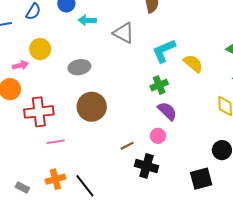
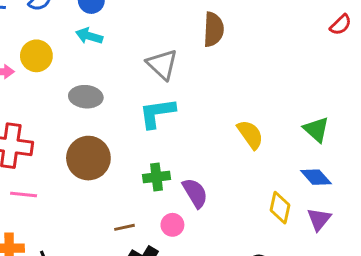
cyan arrow: (87, 20) -> (89, 36), moved
cyan L-shape: (164, 51) -> (157, 113), moved
green cross: (159, 85) -> (157, 177), moved

